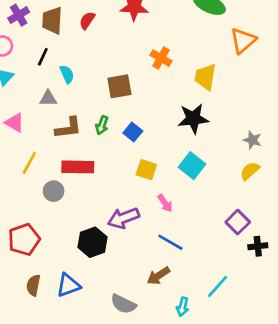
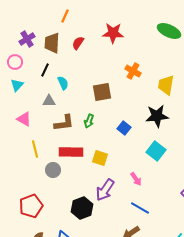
blue square: (133, 132) -> (124, 128), moved
yellow line: (29, 163) -> (35, 149), turned -42
yellow square: (146, 170) -> (100, 158), moved
purple arrow: (123, 218) -> (105, 190), turned -35

